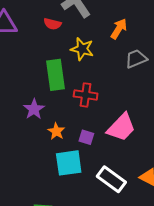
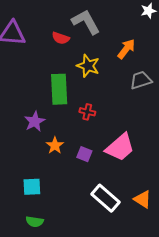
red cross: (86, 95) -> (87, 112), size x0.7
cyan square: (69, 163) -> (32, 187), moved, size x0.7

